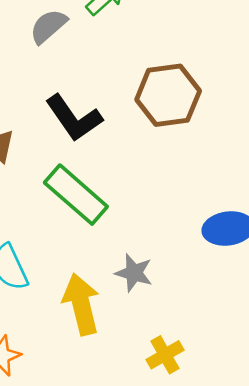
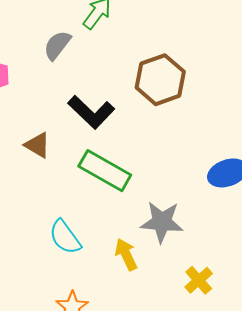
gray star: (134, 273) -> (162, 222), size x1.4
yellow arrow: (81, 304) -> (126, 254), size x0.7

